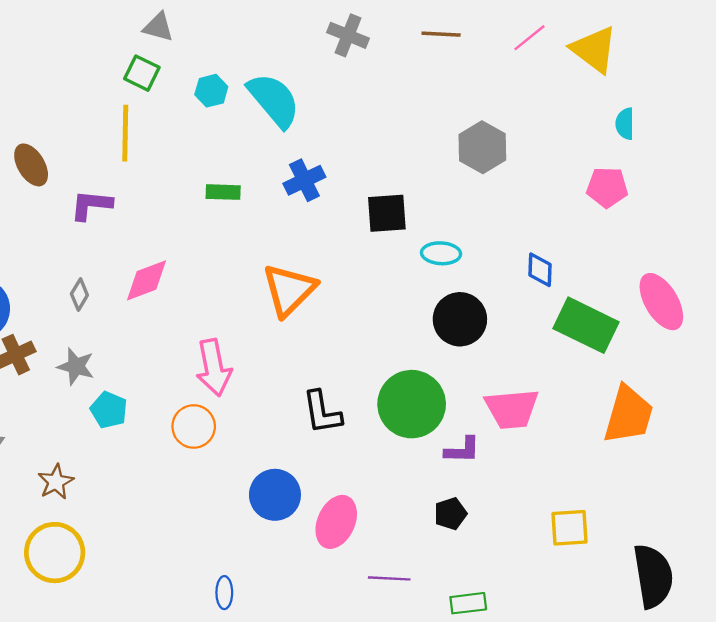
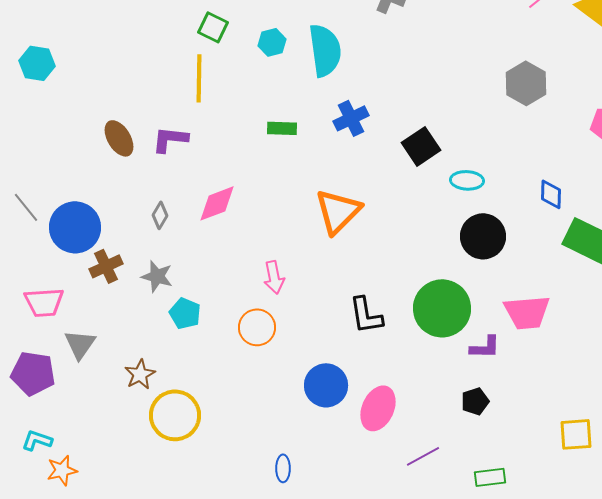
cyan semicircle: (274, 100) -> (325, 50), turned 32
gray hexagon: (482, 147) -> (526, 83), moved
brown ellipse: (31, 165) -> (119, 138), moved
black square: (387, 213) -> (421, 146), turned -30
pink arrow: (214, 368) -> (274, 277), size x0.7
yellow square: (569, 528) -> (576, 434), moved
yellow circle: (55, 553) -> (175, 415), moved
purple line: (389, 578) -> (423, 456), turned -32

